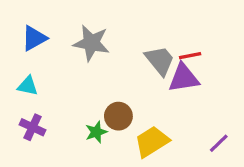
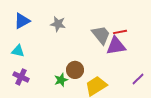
gray star: (91, 43) -> (58, 24), size x0.7
purple line: (219, 143) -> (138, 79), moved

